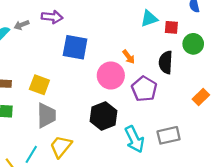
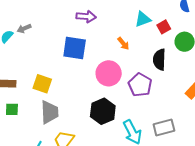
purple arrow: (52, 17) -> (86, 17), moved
red square: (171, 27) -> (164, 27), turned -32
orange arrow: (129, 57) -> (123, 44), moved

